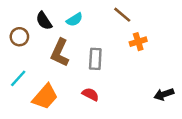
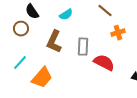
black semicircle: (44, 21) -> (32, 12), moved
red semicircle: (90, 94) -> (104, 63), moved, size x1.5

